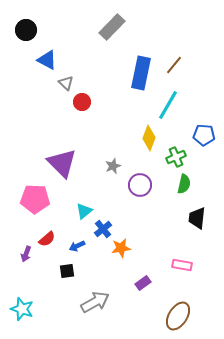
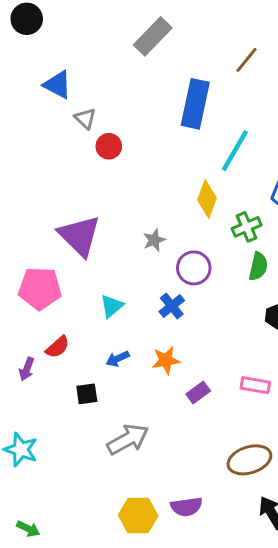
black circle: (26, 30) -> (27, 19), moved
brown line: (174, 65) -> (247, 60), moved
blue cross: (103, 229) -> (172, 306), moved
blue arrow: (77, 246) -> (118, 359), moved
purple rectangle: (143, 283) -> (198, 392), moved
brown ellipse: (178, 316) -> (249, 460), turned 40

